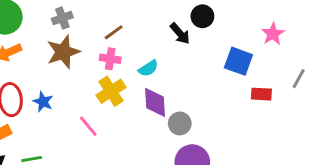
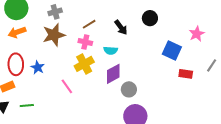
black arrow: (180, 34) -> (121, 27), moved
cyan semicircle: (148, 68) -> (111, 50), turned 32
purple diamond: (155, 102) -> (113, 74), turned 60

